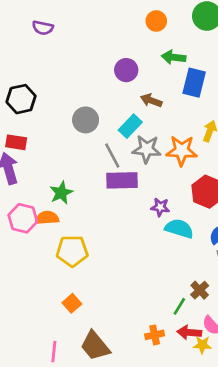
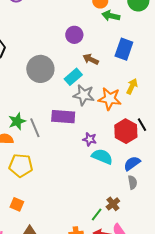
green arrow: (174, 57) -> (111, 16), moved
gray circle: (86, 120) -> (40, 69), size x1.4
gray line: (112, 156) -> (35, 128), moved
orange square: (72, 303) -> (17, 204), turned -32

